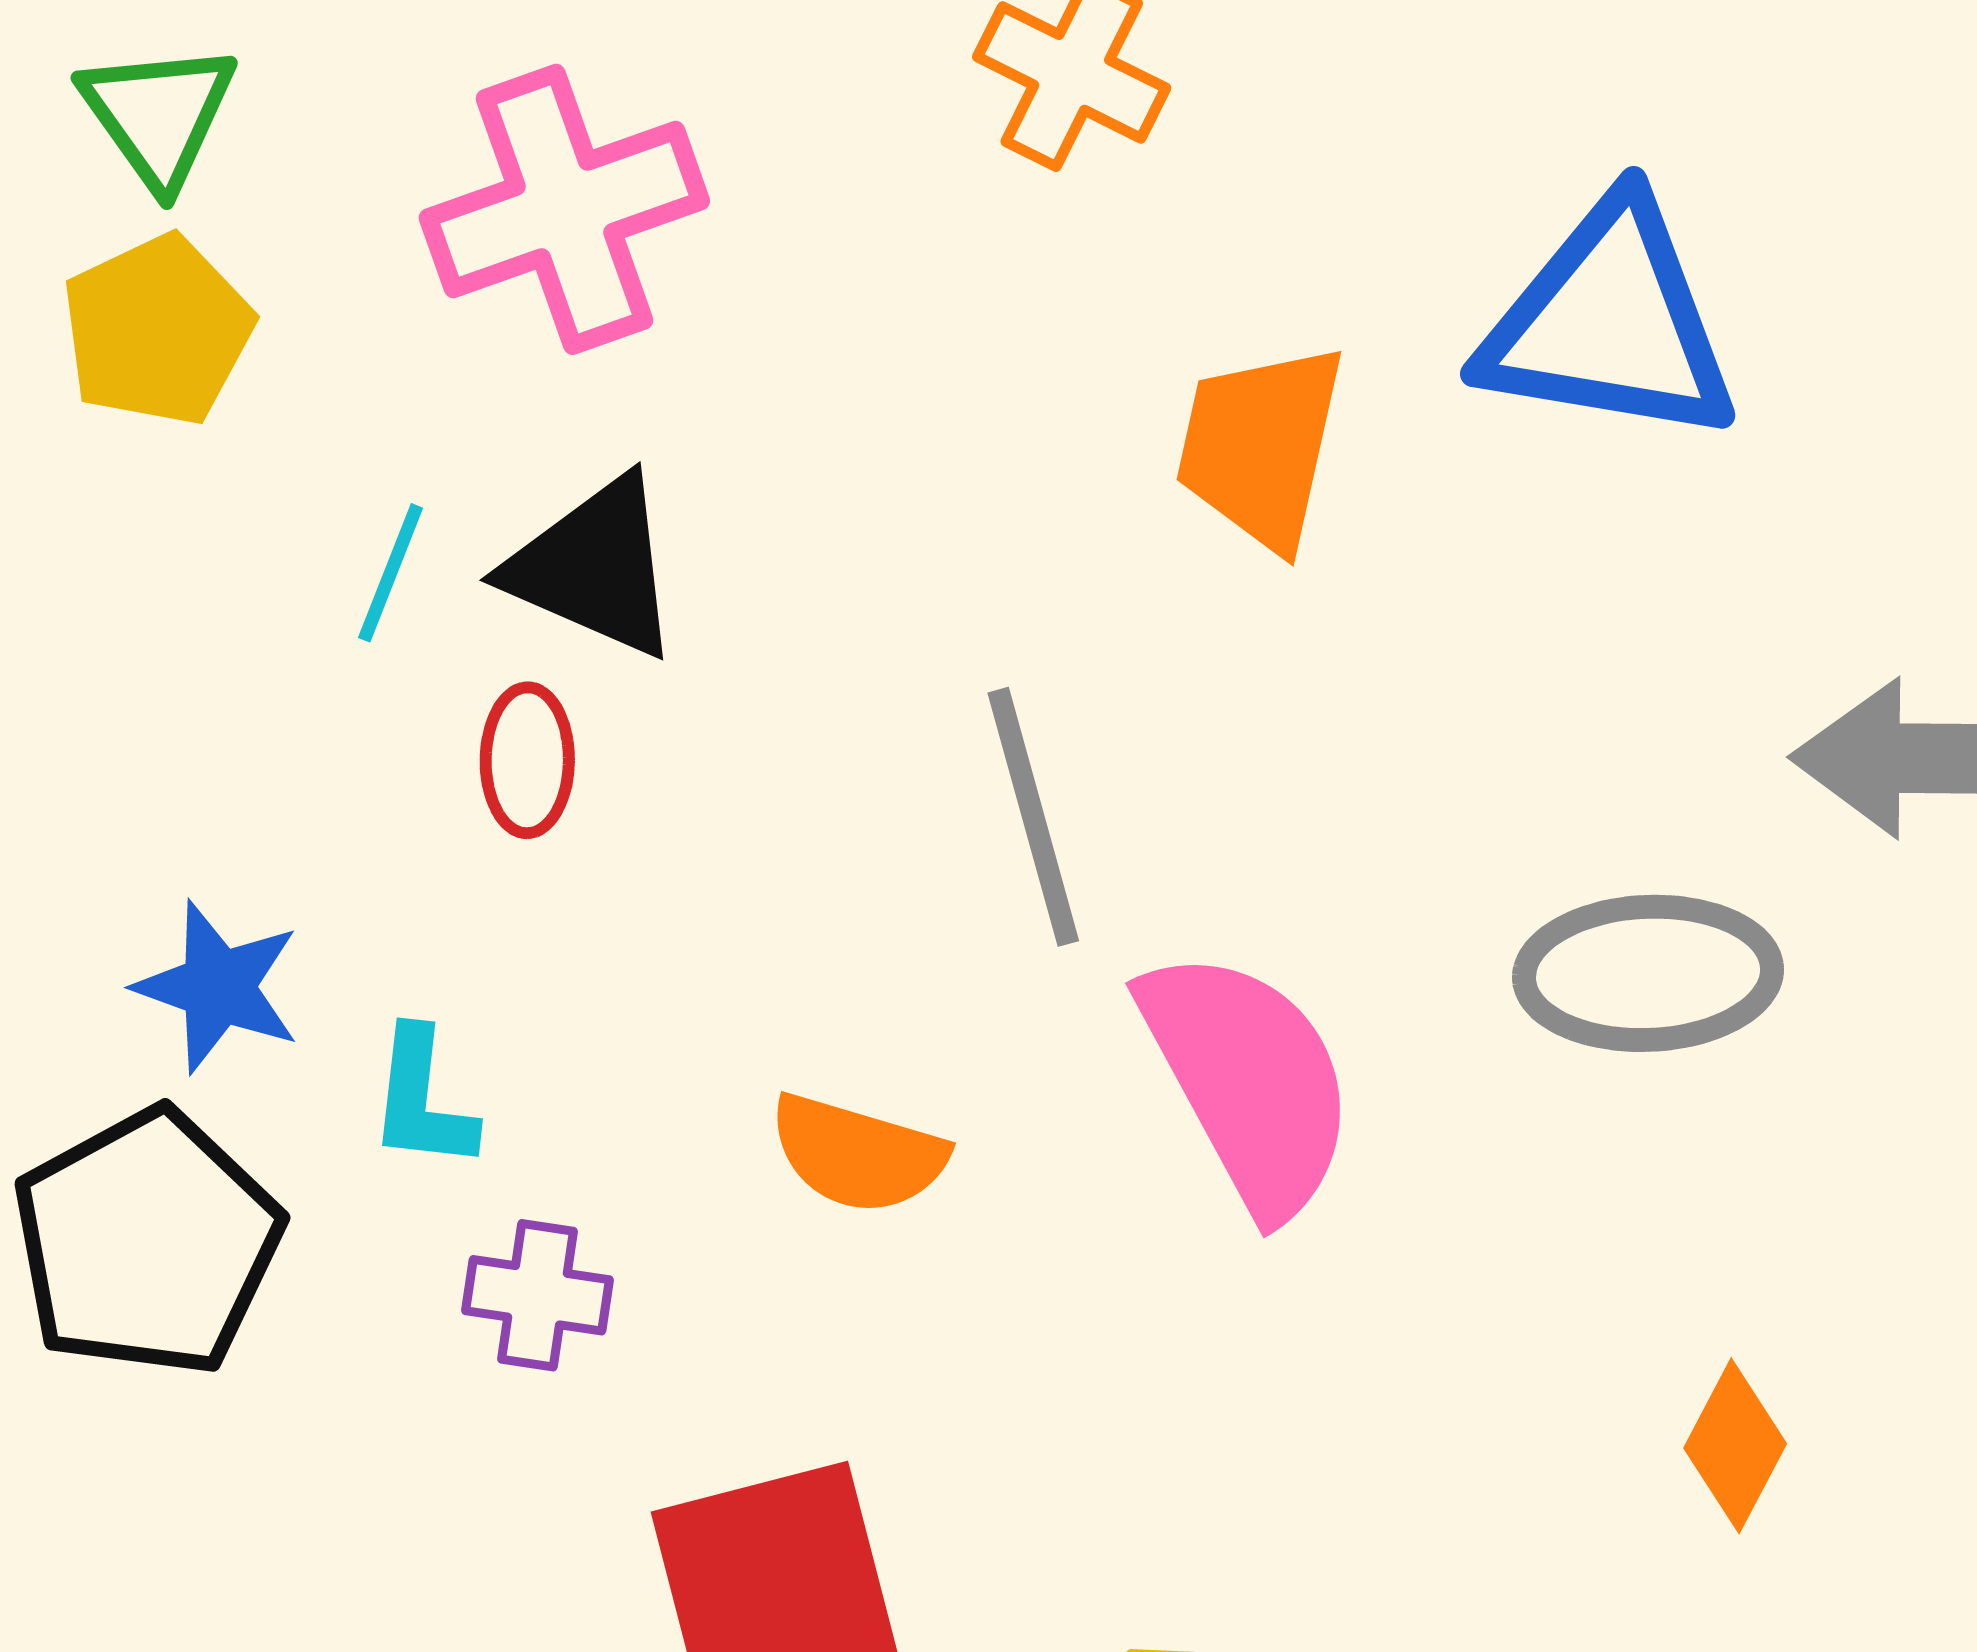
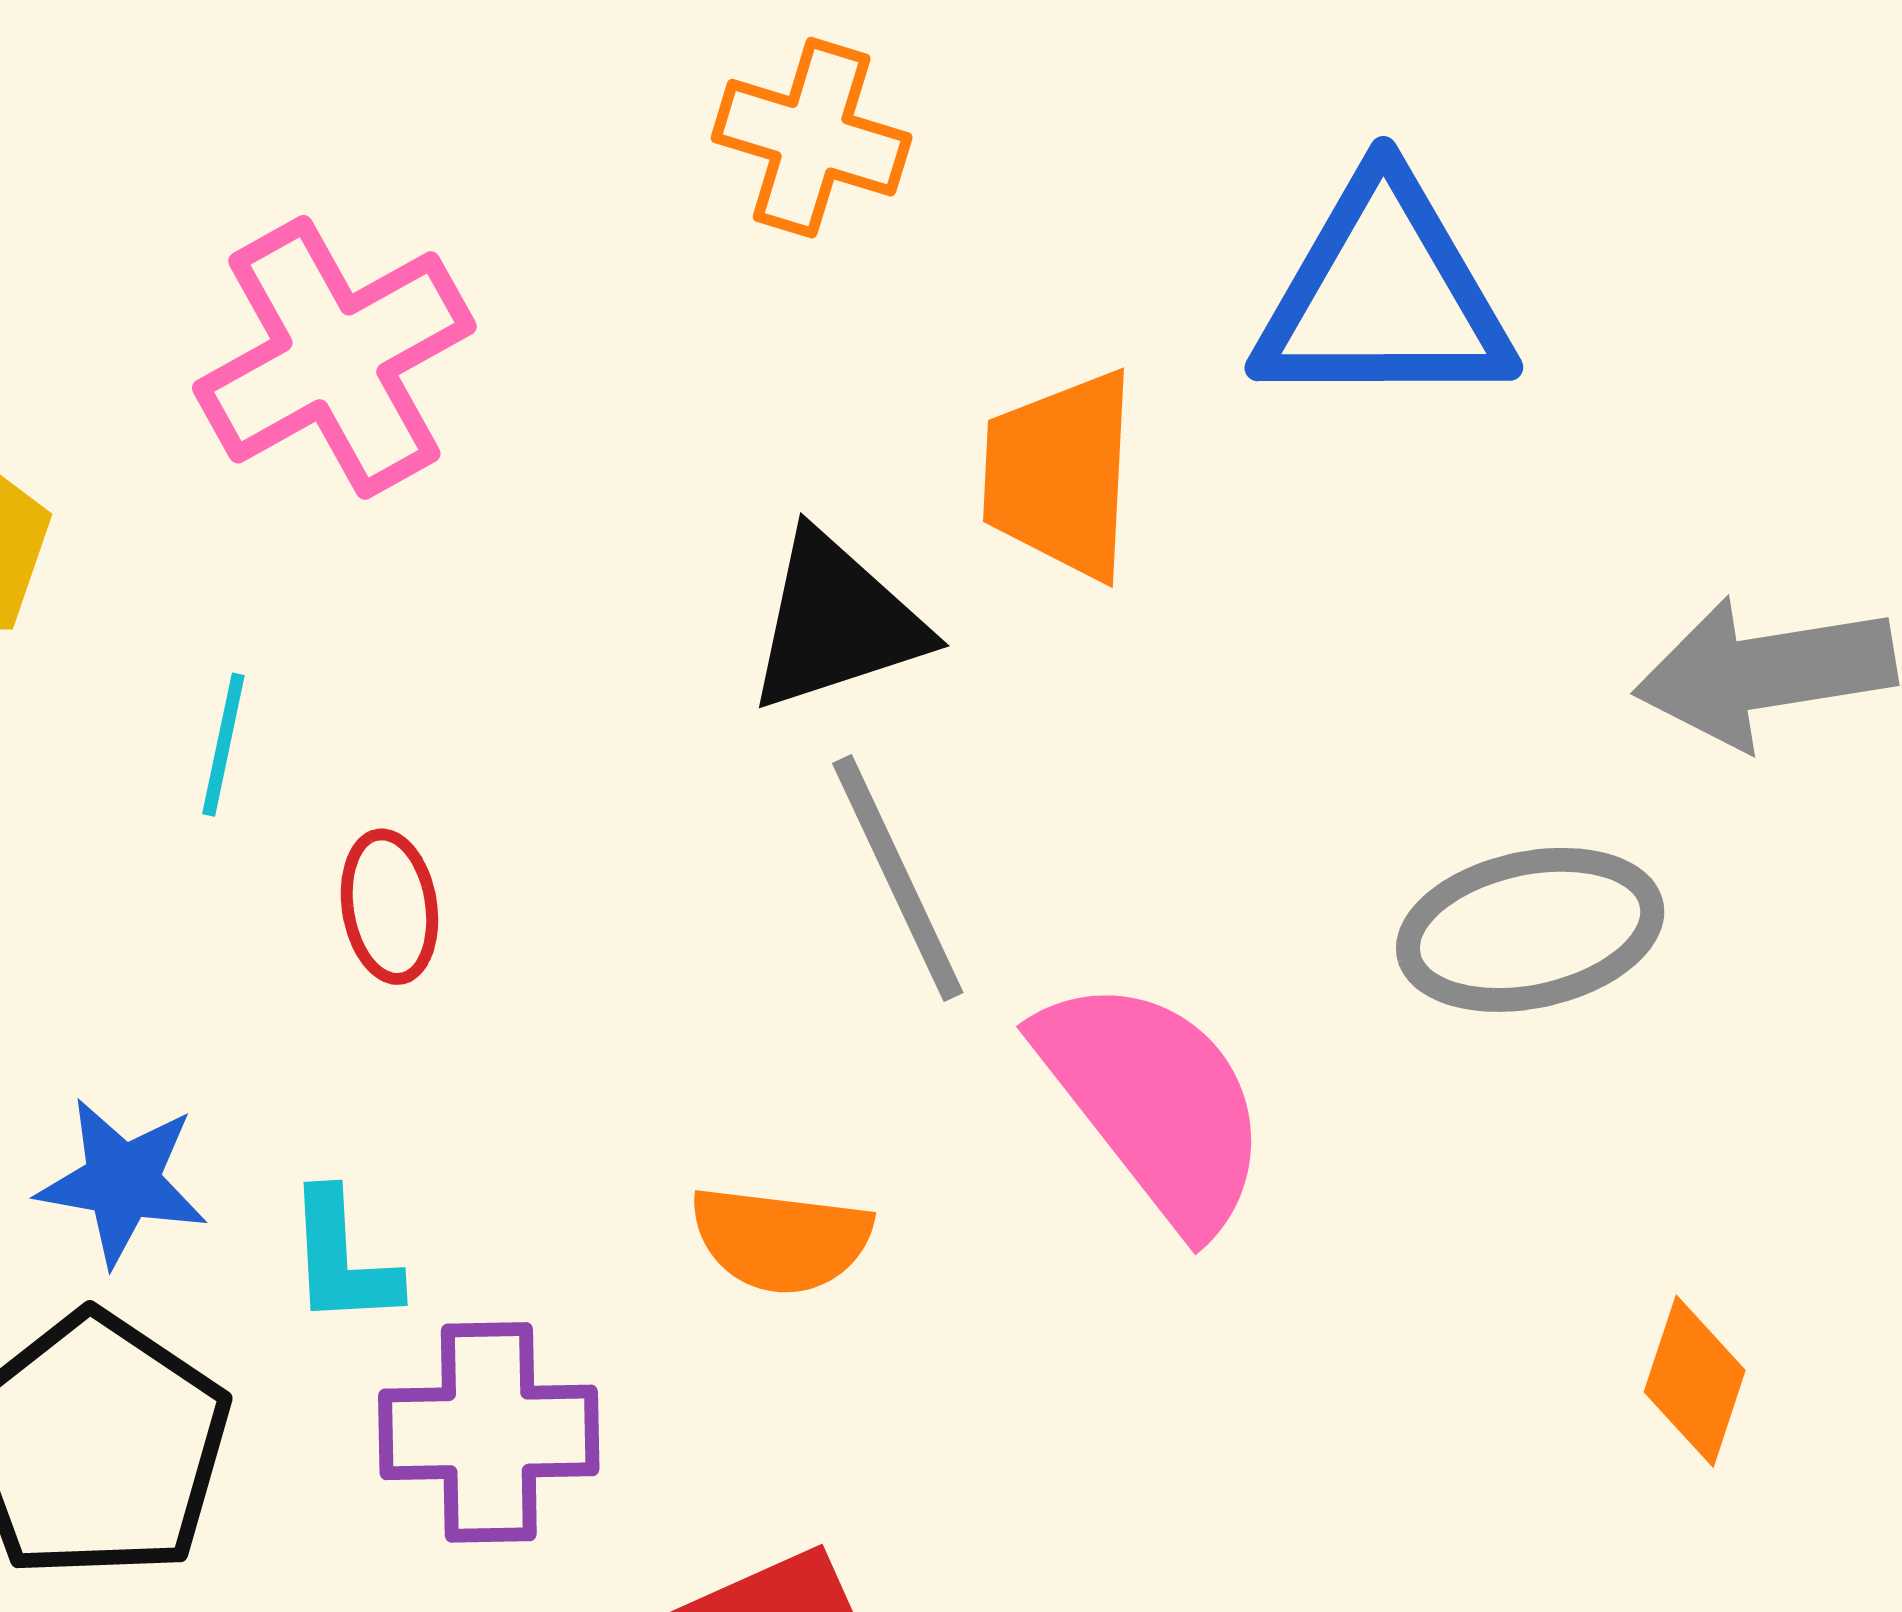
black triangle: (594, 567) -> (836, 622), moved, turned -32
purple cross: (538, 1295) -> (489, 1432), size x1.5

